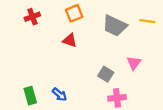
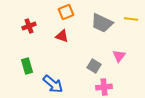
red cross: (32, 17) -> (29, 26), moved
blue arrow: (60, 94) -> (53, 84), size x1.5
green rectangle: (30, 96) -> (27, 66), moved

